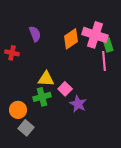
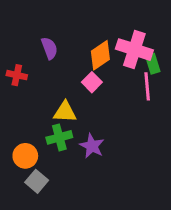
pink square: (65, 89) -> (92, 82), moved
purple star: (78, 104) -> (92, 146), moved

